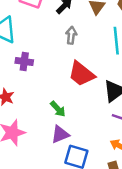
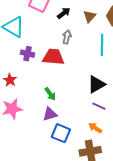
red trapezoid: (81, 74) -> (53, 57), moved, turned 140

